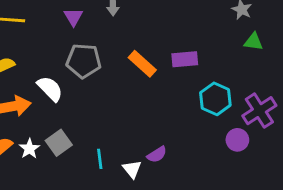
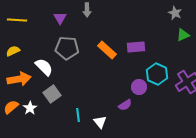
green triangle: (254, 42) -> (183, 35), turned -32
purple circle: (237, 140) -> (139, 87), moved
gray square: (59, 143) -> (52, 94), moved
purple semicircle: (157, 154) -> (125, 105), moved

